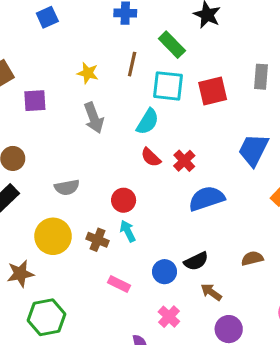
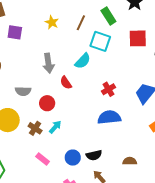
red square: (213, 91) -> (138, 38), moved
gray arrow: (94, 118) -> (48, 63), moved
red semicircle: (151, 157) -> (66, 83), moved
red cross: (184, 161) -> (108, 89), moved
red circle: (124, 200) -> (47, 103), moved
cyan arrow: (128, 231) -> (55, 127), turned 56

